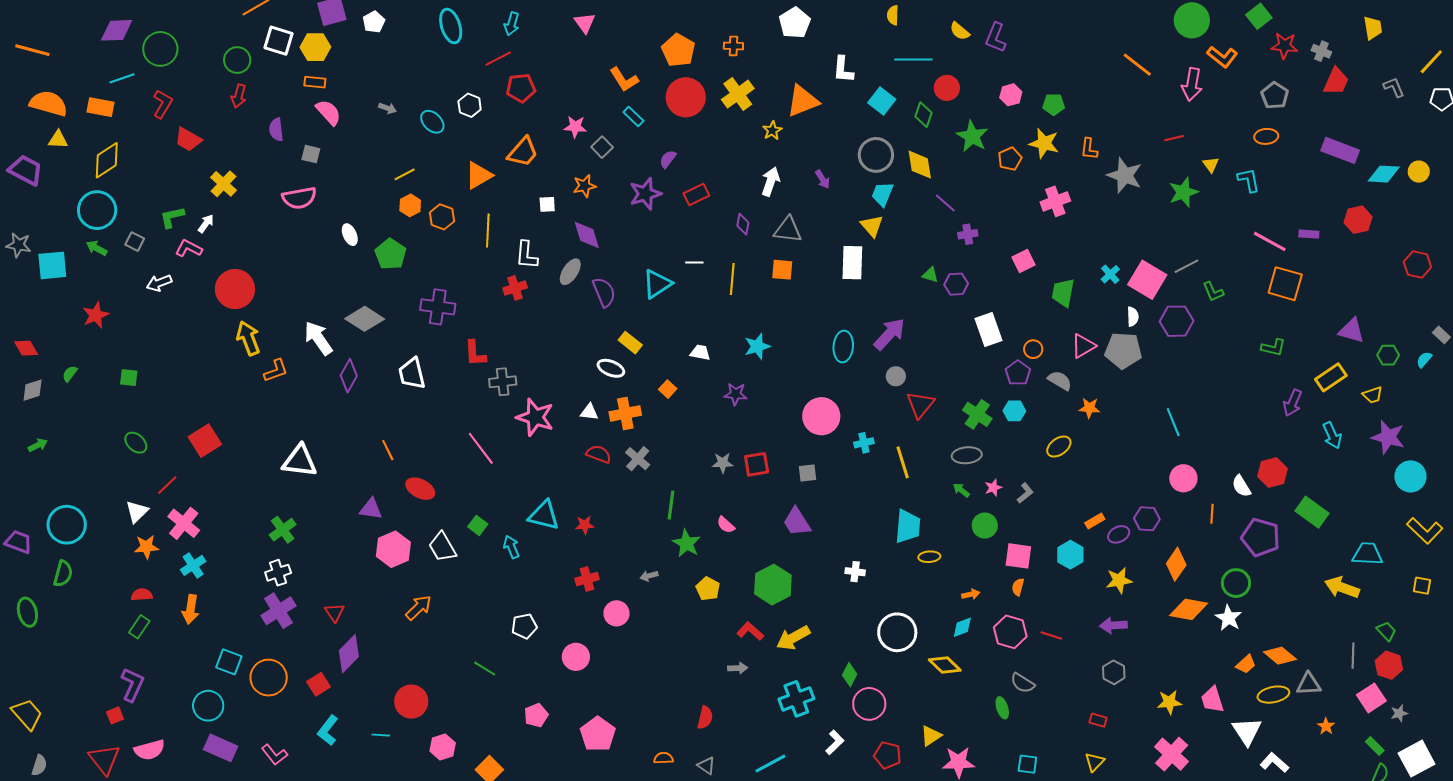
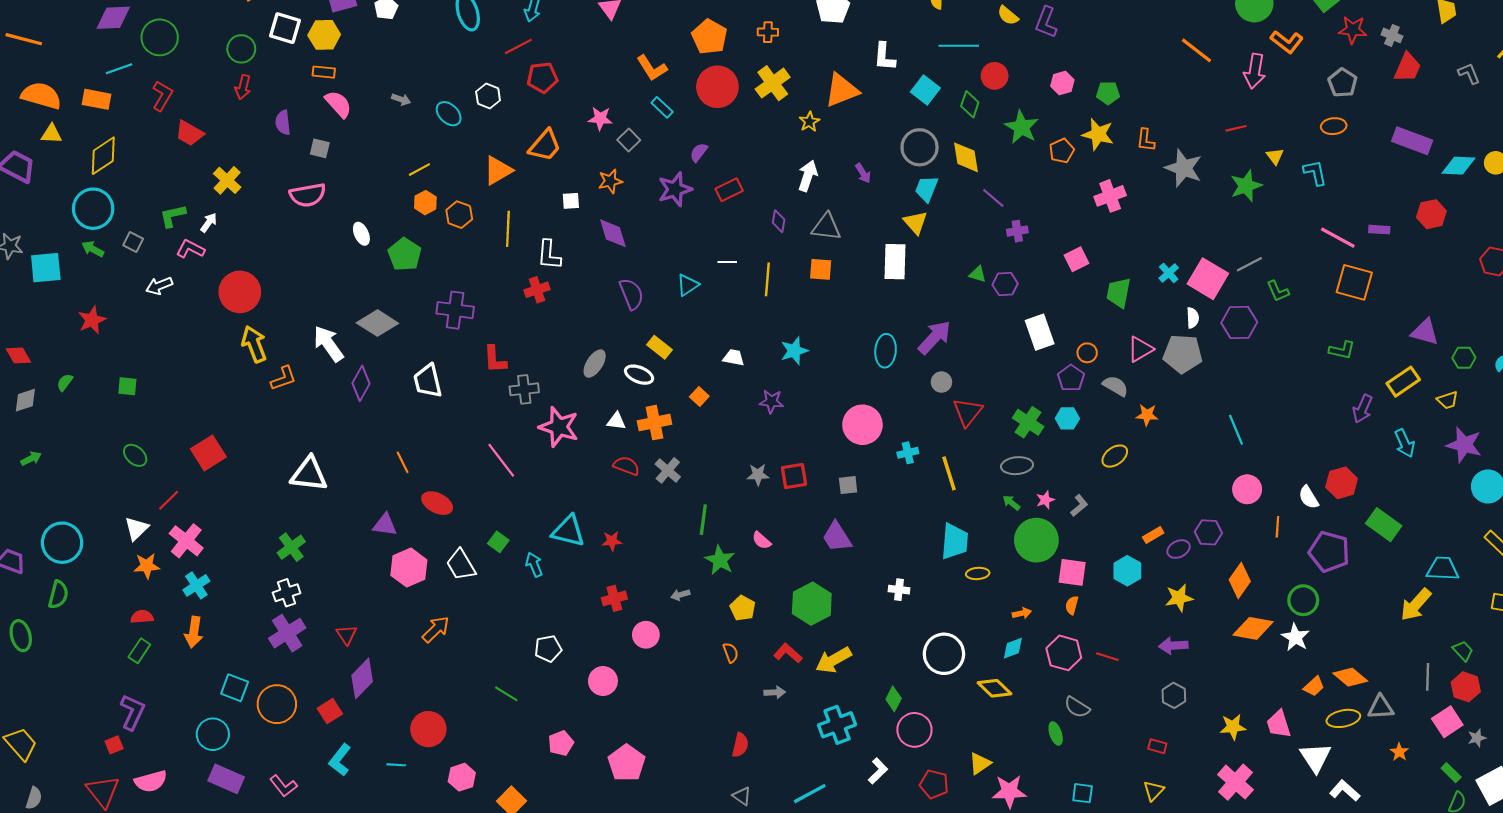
gray ellipse: (570, 272) -> (595, 364), moved
cyan triangle: (657, 284) -> (688, 285), size x0.7
green circle: (985, 526) -> (1036, 540), size x1.6
yellow arrow: (1342, 588) -> (1416, 605), turned -68
orange semicircle: (663, 758) -> (731, 653), moved, turned 72

